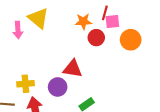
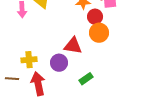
orange circle: (131, 40) -> (99, 33), moved

